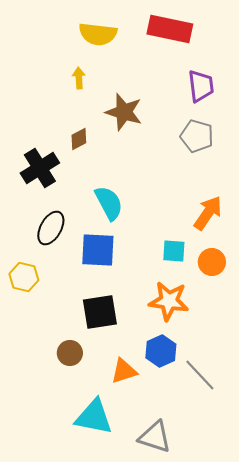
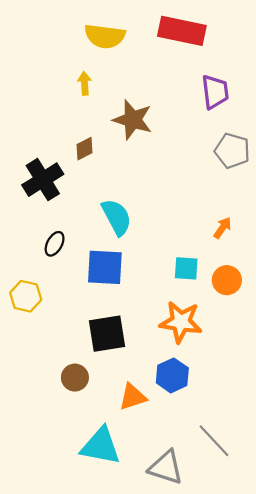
gray pentagon: (197, 136) -> (232, 151), moved
orange arrow: (208, 213) -> (223, 228), size x0.6
black ellipse: (51, 228) -> (55, 244), size x0.7
gray line: (200, 375) -> (214, 441), moved

